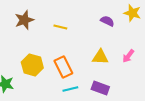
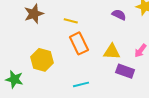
orange rectangle: (63, 67) -> (79, 43), moved
purple rectangle: (100, 88) -> (125, 71), moved

